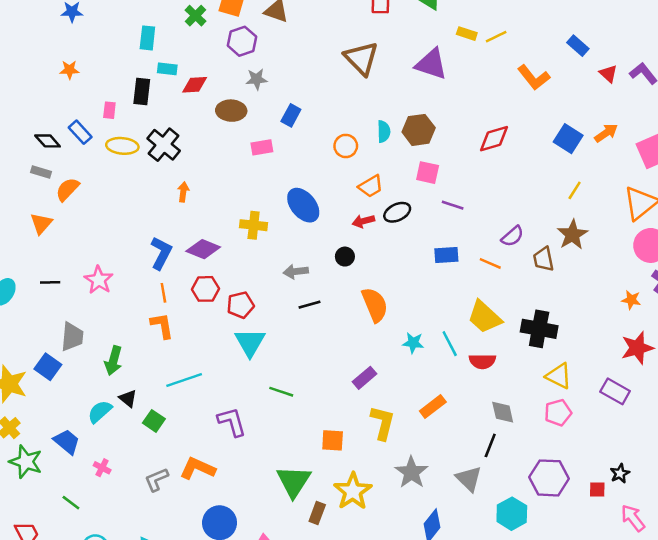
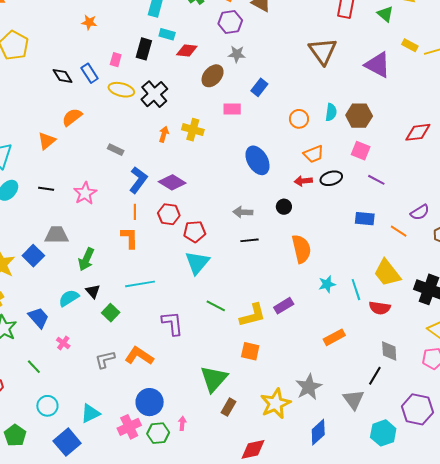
brown ellipse: (231, 111) -> (213, 76), turned -60
gray rectangle: (41, 172) -> (116, 150), moved
yellow cross: (254, 225) -> (193, 130), moved
gray trapezoid: (72, 337) -> (57, 235), turned -105
cyan star: (413, 343) -> (327, 284), turned -30
yellow L-shape: (383, 423) -> (253, 315), moved, turned 52
yellow star: (353, 491) -> (276, 404), moved

